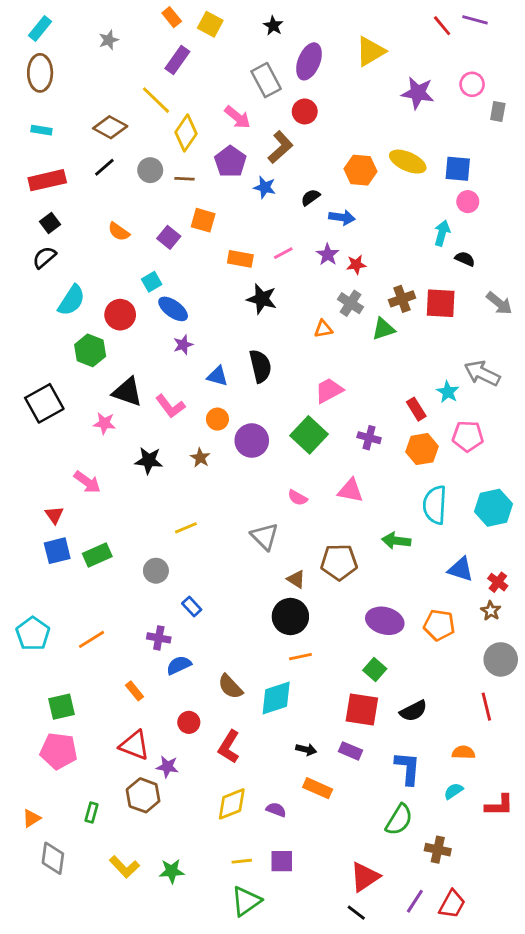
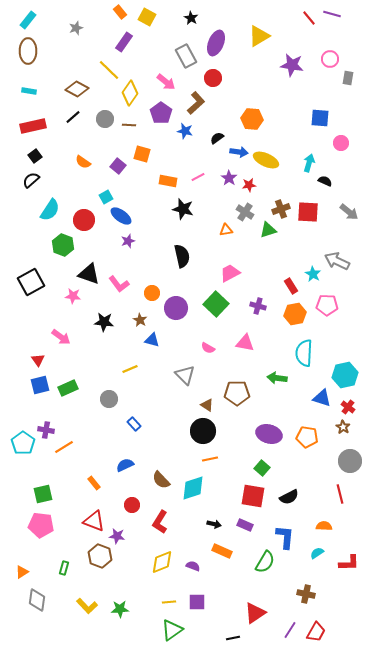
yellow ellipse: (408, 162) -> (266, 160), moved
pink circle: (468, 202) -> (341, 143), moved
blue triangle: (217, 376) -> (152, 340), moved
cyan hexagon: (494, 508) -> (345, 375), moved
purple cross: (159, 638) -> (46, 430), moved
green semicircle: (399, 820) -> (265, 562), moved
black line: (356, 913) -> (233, 638), moved, turned -48

